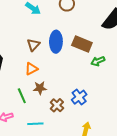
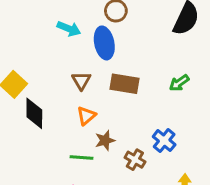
blue ellipse: (56, 42) -> (104, 43), moved
brown rectangle: (82, 44) -> (125, 84), moved
green line: (22, 96) -> (82, 157), turned -49

